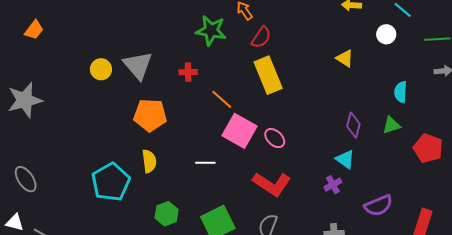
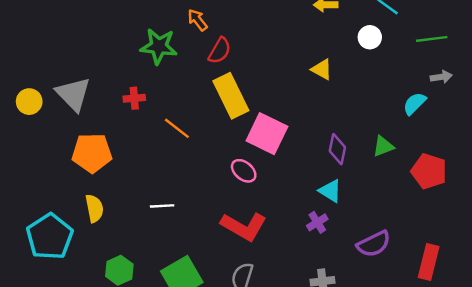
cyan semicircle: (401, 92) -> (414, 103), moved, turned 45
pink square: (240, 131) -> (267, 134), moved

